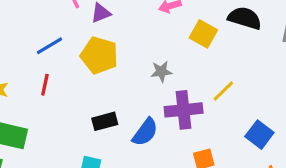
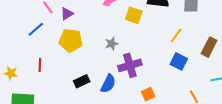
blue line: (49, 46) -> (36, 29), moved
yellow line: (223, 91) -> (176, 36), moved
blue square: (259, 135) -> (179, 61), moved

